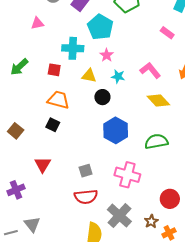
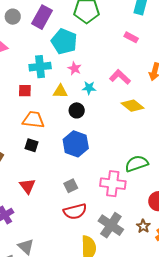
blue hexagon: (116, 130) -> (76, 144), moved
green semicircle: (156, 141) -> (137, 164), moved

